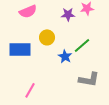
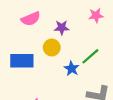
purple star: (68, 14) -> (62, 28), moved

